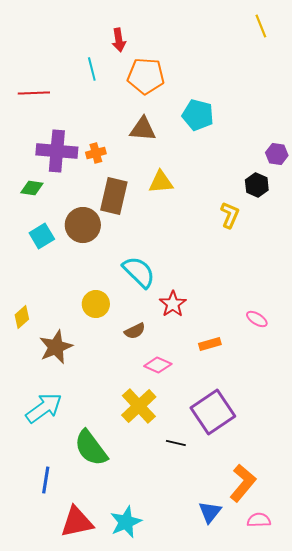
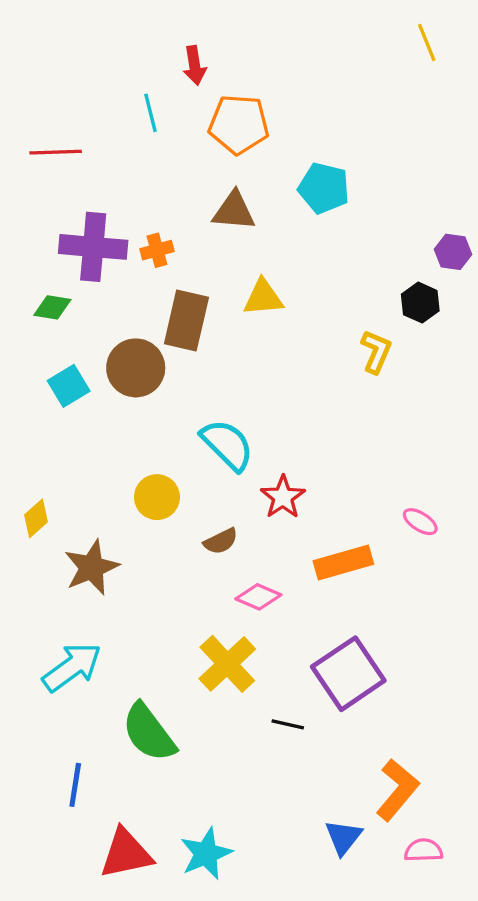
orange rectangle: (210, 344) -> (343, 563), size x1.6

